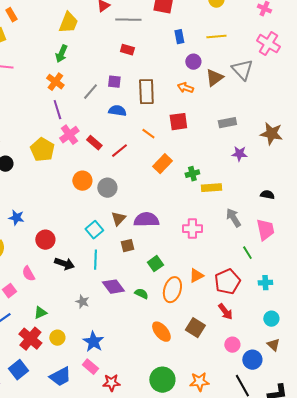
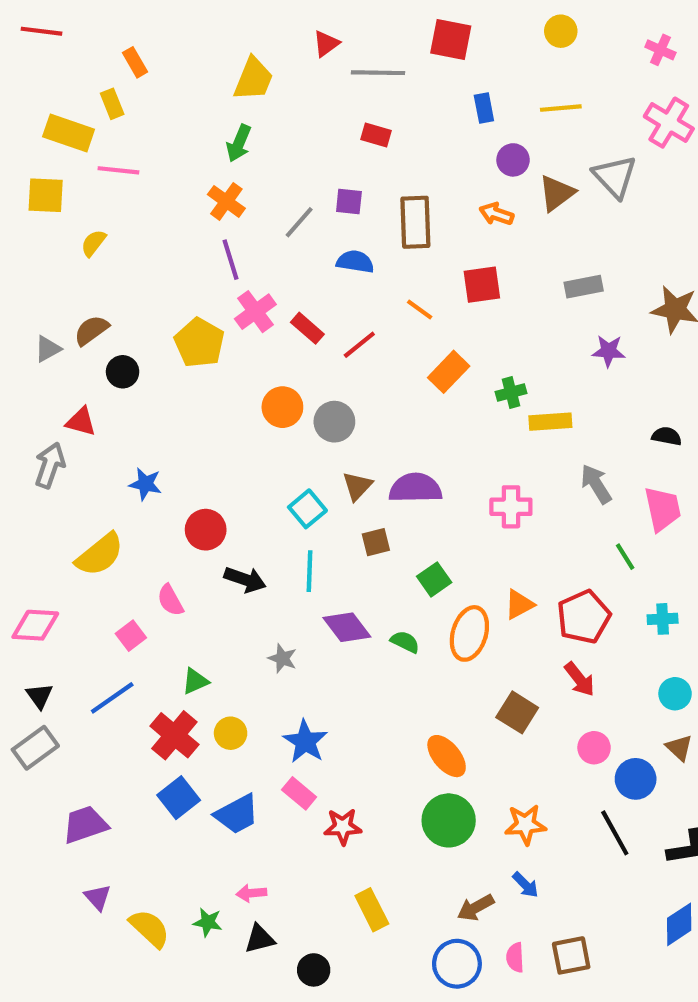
orange ellipse: (161, 332) -> (447, 756), moved
blue square: (18, 370) -> (179, 798), moved

